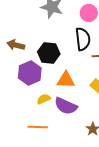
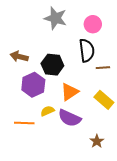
orange triangle: (66, 80) -> (70, 92), turned -36
orange line: (38, 127) -> (24, 123), moved

